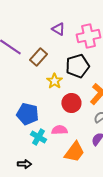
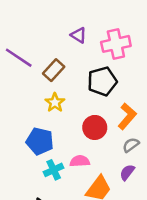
yellow star: (54, 81) -> (55, 103), moved
cyan cross: (38, 137) -> (54, 170), turned 35

